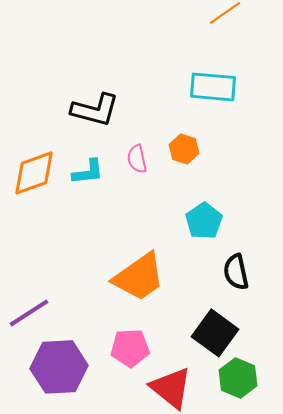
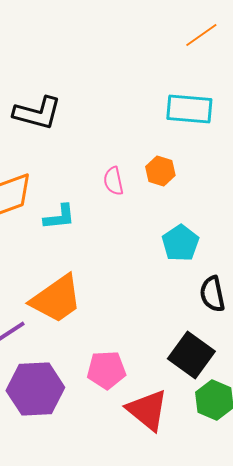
black L-shape: (95, 110) -> (37, 113), moved
cyan L-shape: (88, 172) -> (59, 217), moved
orange trapezoid: (139, 277) -> (56, 299), moved

